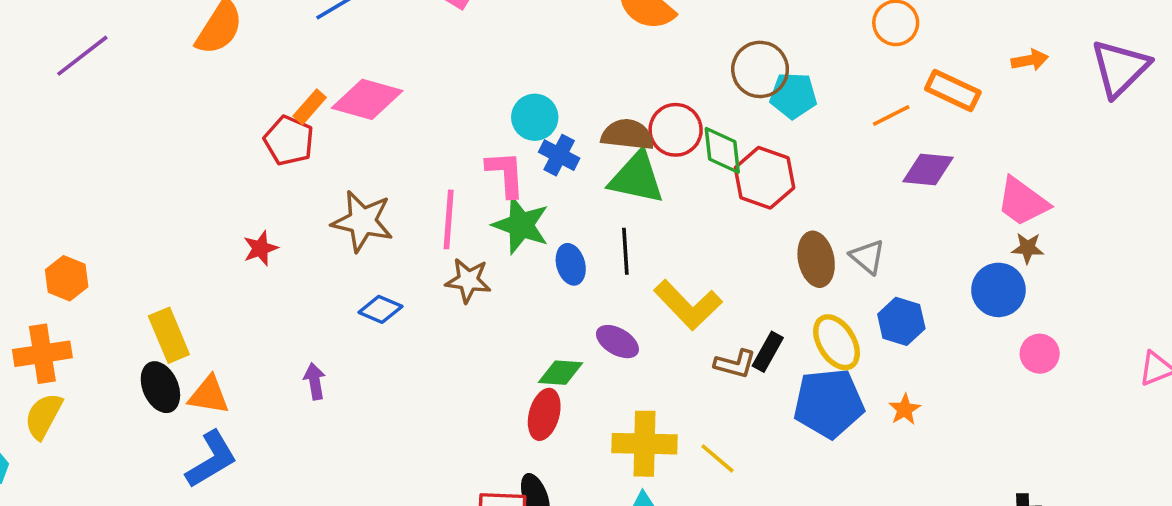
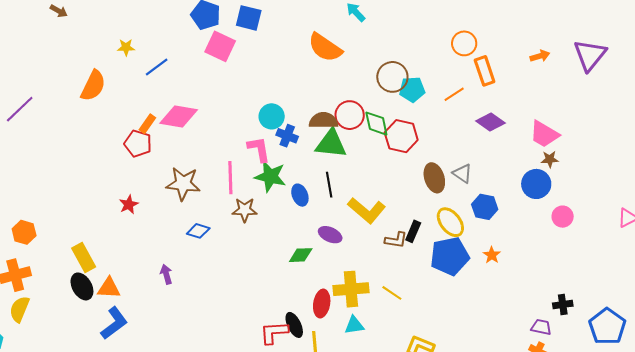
orange rectangle: (953, 90) -> (485, 71), moved, turned 52
orange line: (891, 115) -> (454, 94), moved
purple diamond: (928, 169) -> (491, 122), turned 36
red ellipse: (544, 414) -> (322, 304), moved

